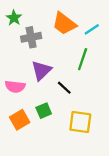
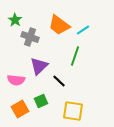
gray cross: (31, 37) -> (30, 37), turned 30

